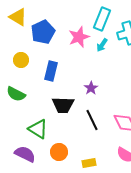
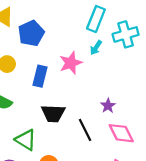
pink star: (79, 37) -> (71, 63), moved
purple star: (91, 88) -> (108, 106), moved

